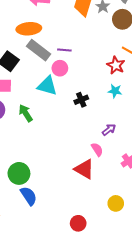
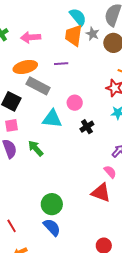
purple line: (64, 50) -> (61, 64), moved
pink circle: (60, 68) -> (75, 103), moved
green circle: (19, 173) -> (52, 204), moved

